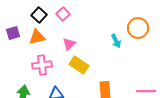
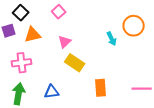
black square: (39, 15) -> (21, 13), moved
pink cross: (42, 65) -> (22, 63), moved

